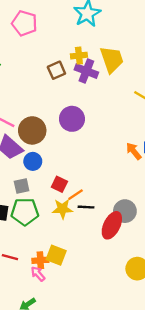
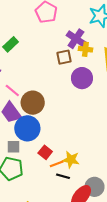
purple cross: (86, 71) -> (76, 39), moved
purple circle: (72, 119) -> (82, 78), moved
blue circle: (33, 161) -> (27, 128), size x1.6
yellow star: (62, 209) -> (71, 160), moved

